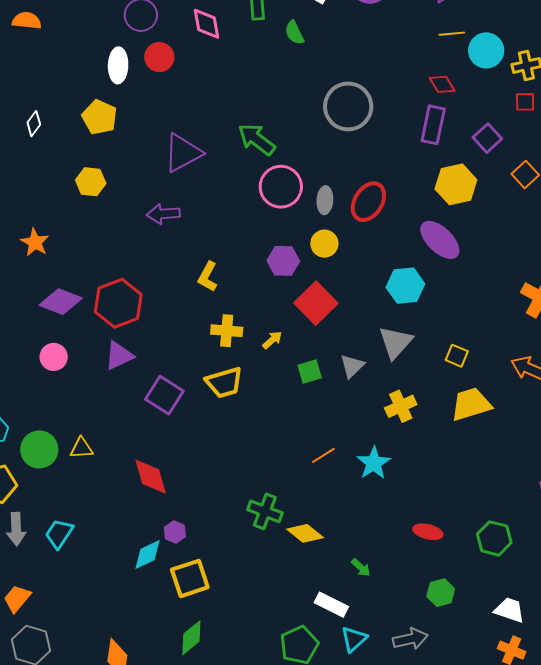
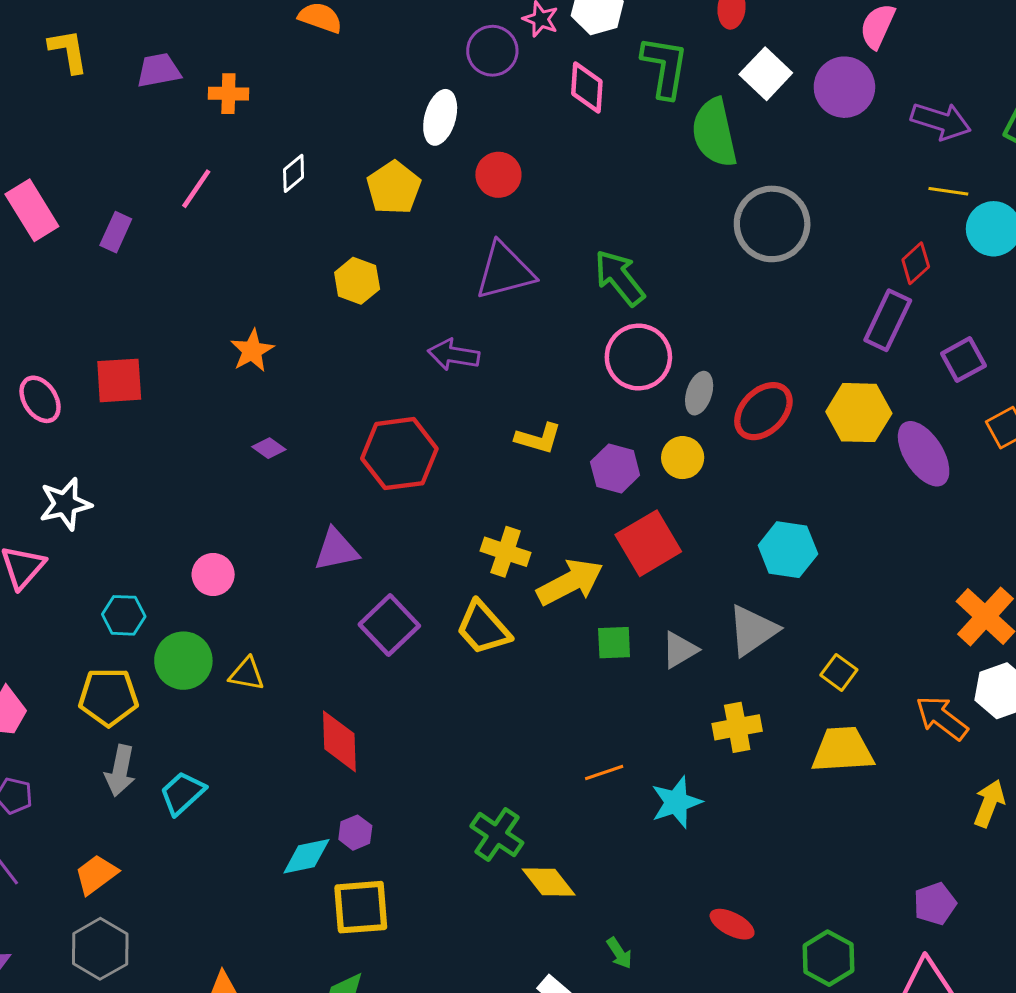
green semicircle: (294, 33) -> (714, 133), size x1.8
red circle: (159, 57) -> (498, 175), moved
red diamond: (442, 84) -> (916, 263), turned 64
gray circle: (348, 106) -> (772, 224), moved
yellow hexagon: (456, 184) -> (859, 413), moved
purple ellipse: (440, 240) -> (924, 454), moved
yellow L-shape: (208, 277) -> (538, 438), moved, turned -116
purple diamond: (61, 302) -> (269, 448), size x0.5
red hexagon: (118, 303) -> (399, 454), moved
yellow arrow: (272, 340) -> (570, 582), size x2.0
pink circle: (54, 357) -> (213, 575), moved
yellow trapezoid: (224, 382) -> (483, 628), turned 51

